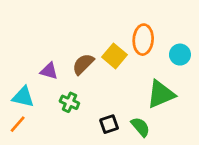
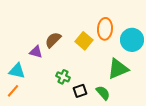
cyan circle: (180, 55) -> (132, 40), size x1.5
brown semicircle: (83, 64) -> (53, 40), moved
green cross: (69, 102) -> (63, 77), moved

